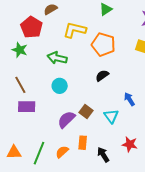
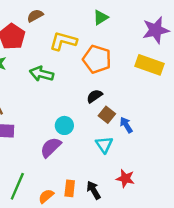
cyan circle: (60, 86) -> (64, 125), moved
brown square: (86, 111) -> (107, 115), moved
orange rectangle: (83, 143) -> (70, 188), moved
orange semicircle: (62, 152) -> (46, 196), moved

